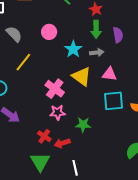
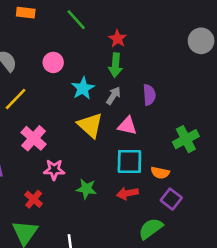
purple semicircle: (118, 35) -> (149, 95), moved
gray arrow: (97, 52) -> (113, 96), turned -56
pink cross: (55, 89) -> (34, 138), moved
red arrow: (62, 143) -> (127, 193), moved

